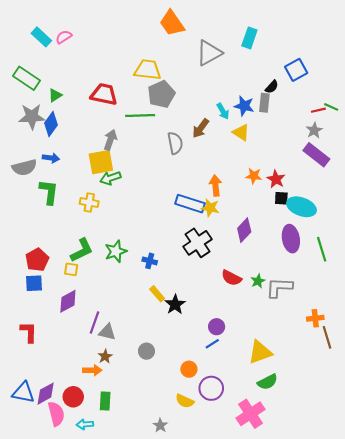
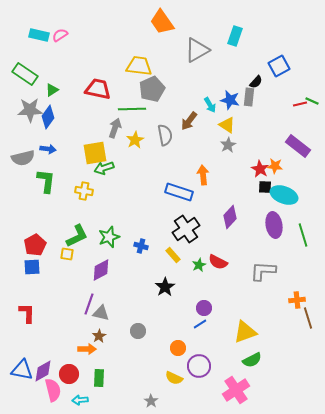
cyan rectangle: (41, 37) -> (39, 35), turned -30
gray star: (314, 130) -> (228, 145), moved
gray arrow: (110, 140) -> (115, 128), moved
orange star: (254, 176) -> (275, 166), moved
yellow star: (210, 208) -> (135, 140), moved, turned 30
green star: (258, 281) -> (199, 265), moved
yellow rectangle: (157, 294) -> (173, 255), moved
purple diamond: (68, 301) -> (101, 270), moved

